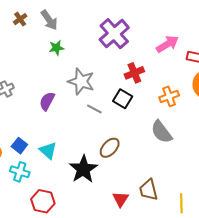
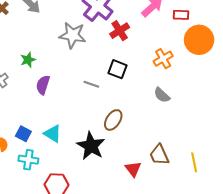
green star: (56, 48) -> (28, 60), moved
red cross: (134, 73) -> (120, 31), moved
gray star: (81, 82) -> (73, 35), moved
gray semicircle: (161, 132) -> (162, 95), size x0.7

